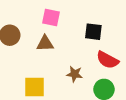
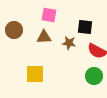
brown star: (75, 74) -> (69, 43), moved

